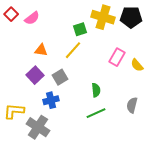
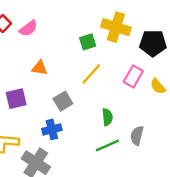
black pentagon: (131, 17) -> (153, 43), moved
yellow line: (73, 50) -> (91, 74), moved
purple square: (35, 75) -> (16, 99), moved, turned 30
gray semicircle: (132, 105) -> (137, 136), moved

